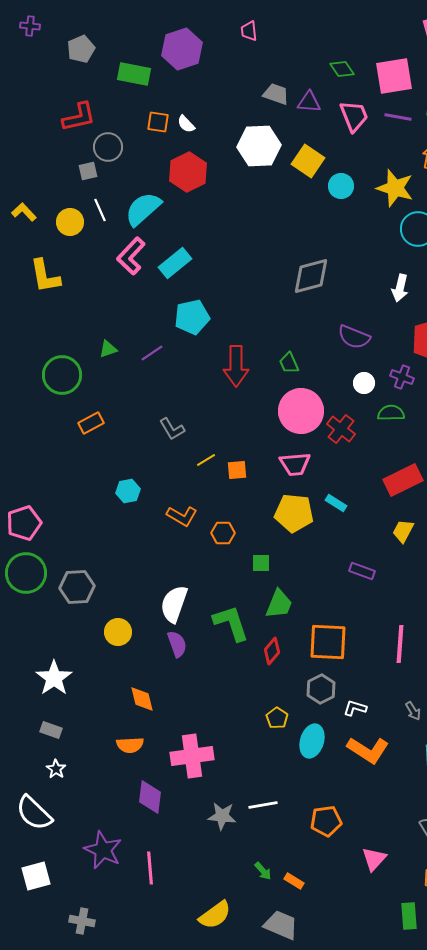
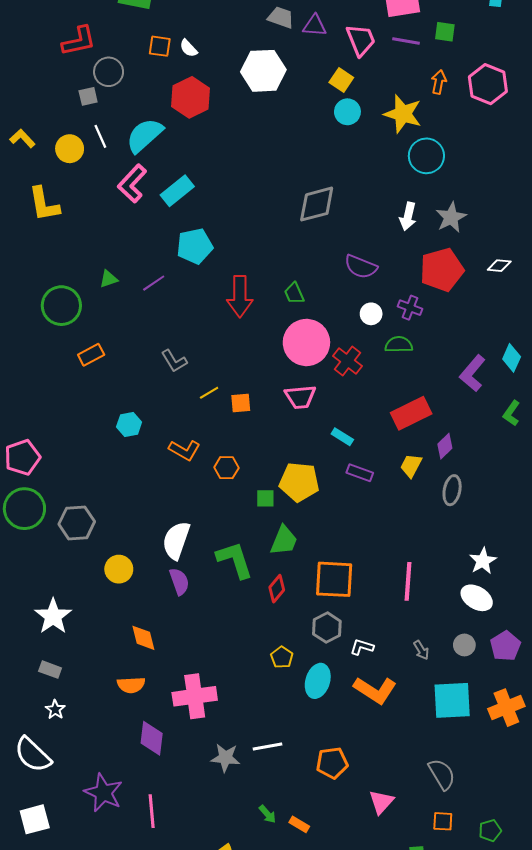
yellow square: (308, 161) -> (341, 80), moved, size x0.7
yellow pentagon: (294, 513) -> (299, 482), moved
purple rectangle: (362, 571) -> (360, 473), moved

